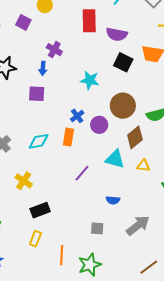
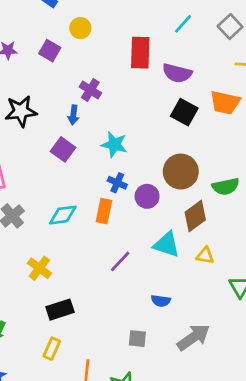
cyan star: (90, 80) -> (114, 144), moved
purple square: (37, 94) -> (63, 149), turned 30
blue cross: (77, 116) -> (117, 183), turned -32

